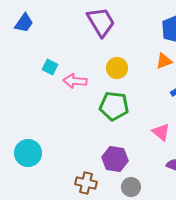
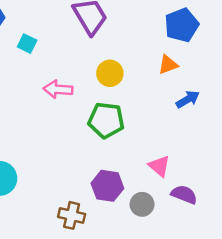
cyan square: (50, 67) -> (27, 44), moved
pink triangle: (161, 132) -> (159, 166), moved
gray circle: (131, 187) -> (142, 204), moved

